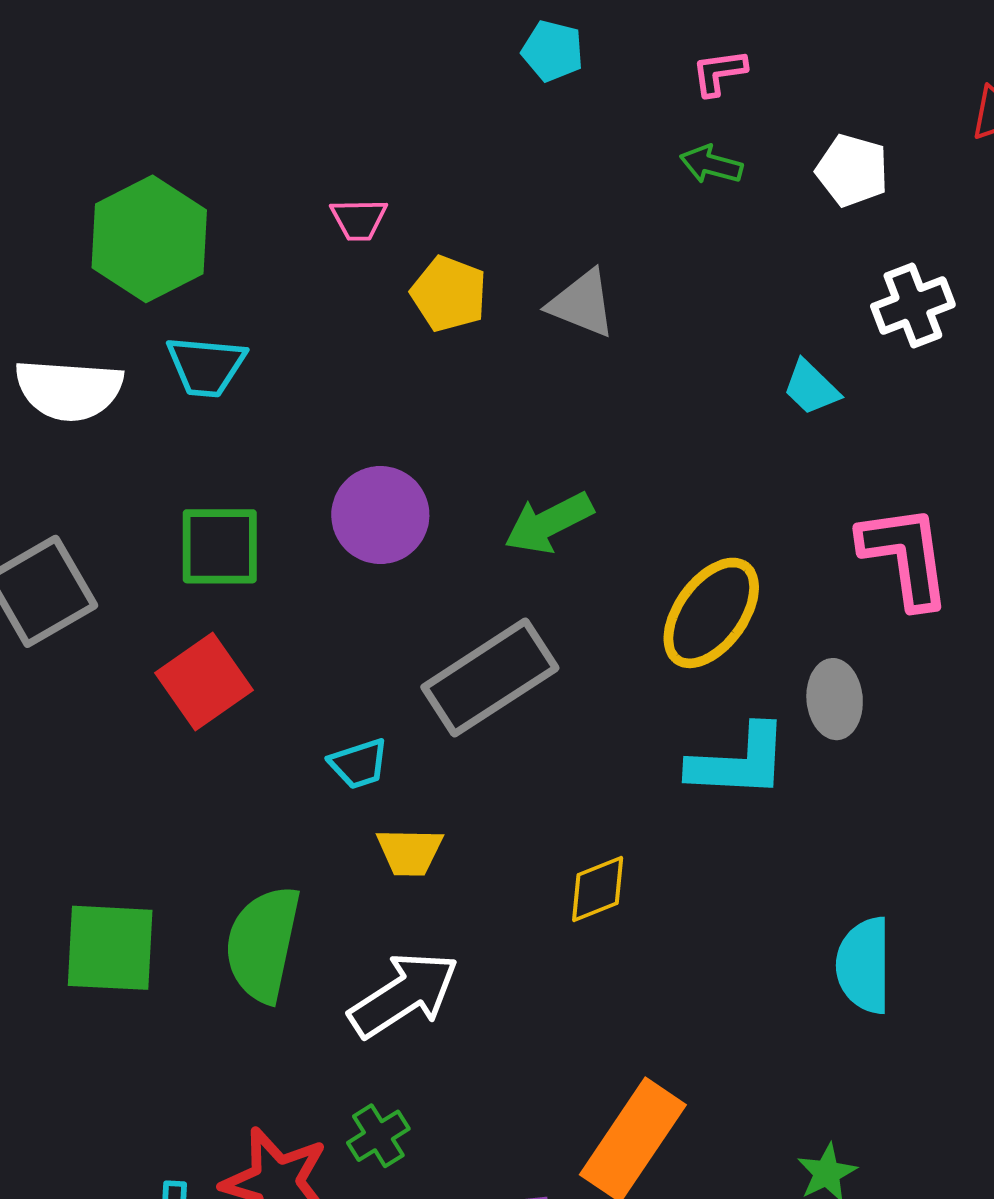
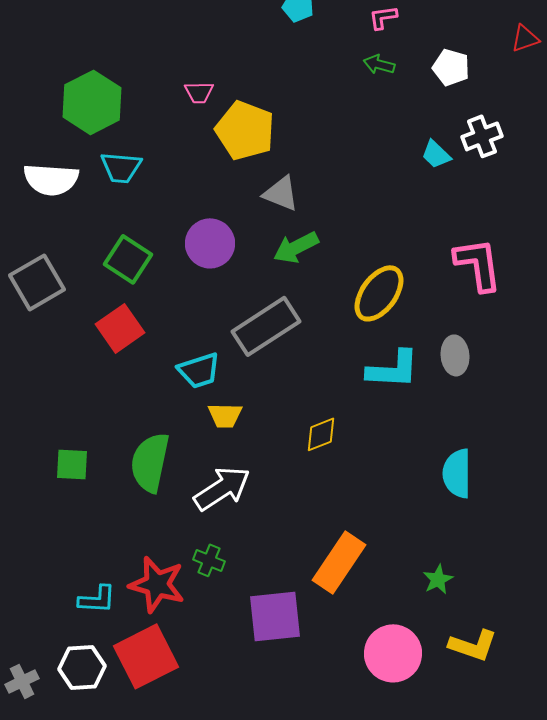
yellow pentagon: (449, 294) -> (245, 130), size x1.5
gray triangle: (582, 304) -> (281, 193), moved
cyan trapezoid: (811, 388) -> (436, 154), moved
green square: (220, 546) -> (128, 259), turned 33
gray ellipse: (835, 699) -> (455, 355), moved
cyan trapezoid: (359, 764) -> (199, 370), size x1.4
green square: (110, 948) -> (72, 464), size x0.7
green cross: (378, 1136) -> (209, 560), turned -36

